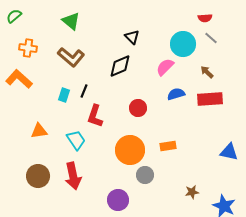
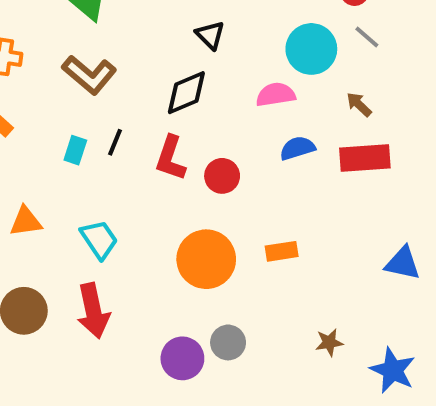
pink semicircle: (165, 67) -> (276, 95), turned 36
red L-shape: (95, 116) -> (171, 158), moved
gray circle: (145, 175) -> (228, 342), moved

